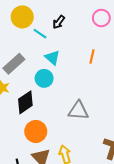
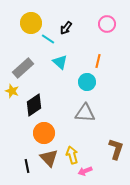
cyan circle: (44, 78) -> (87, 82), moved

